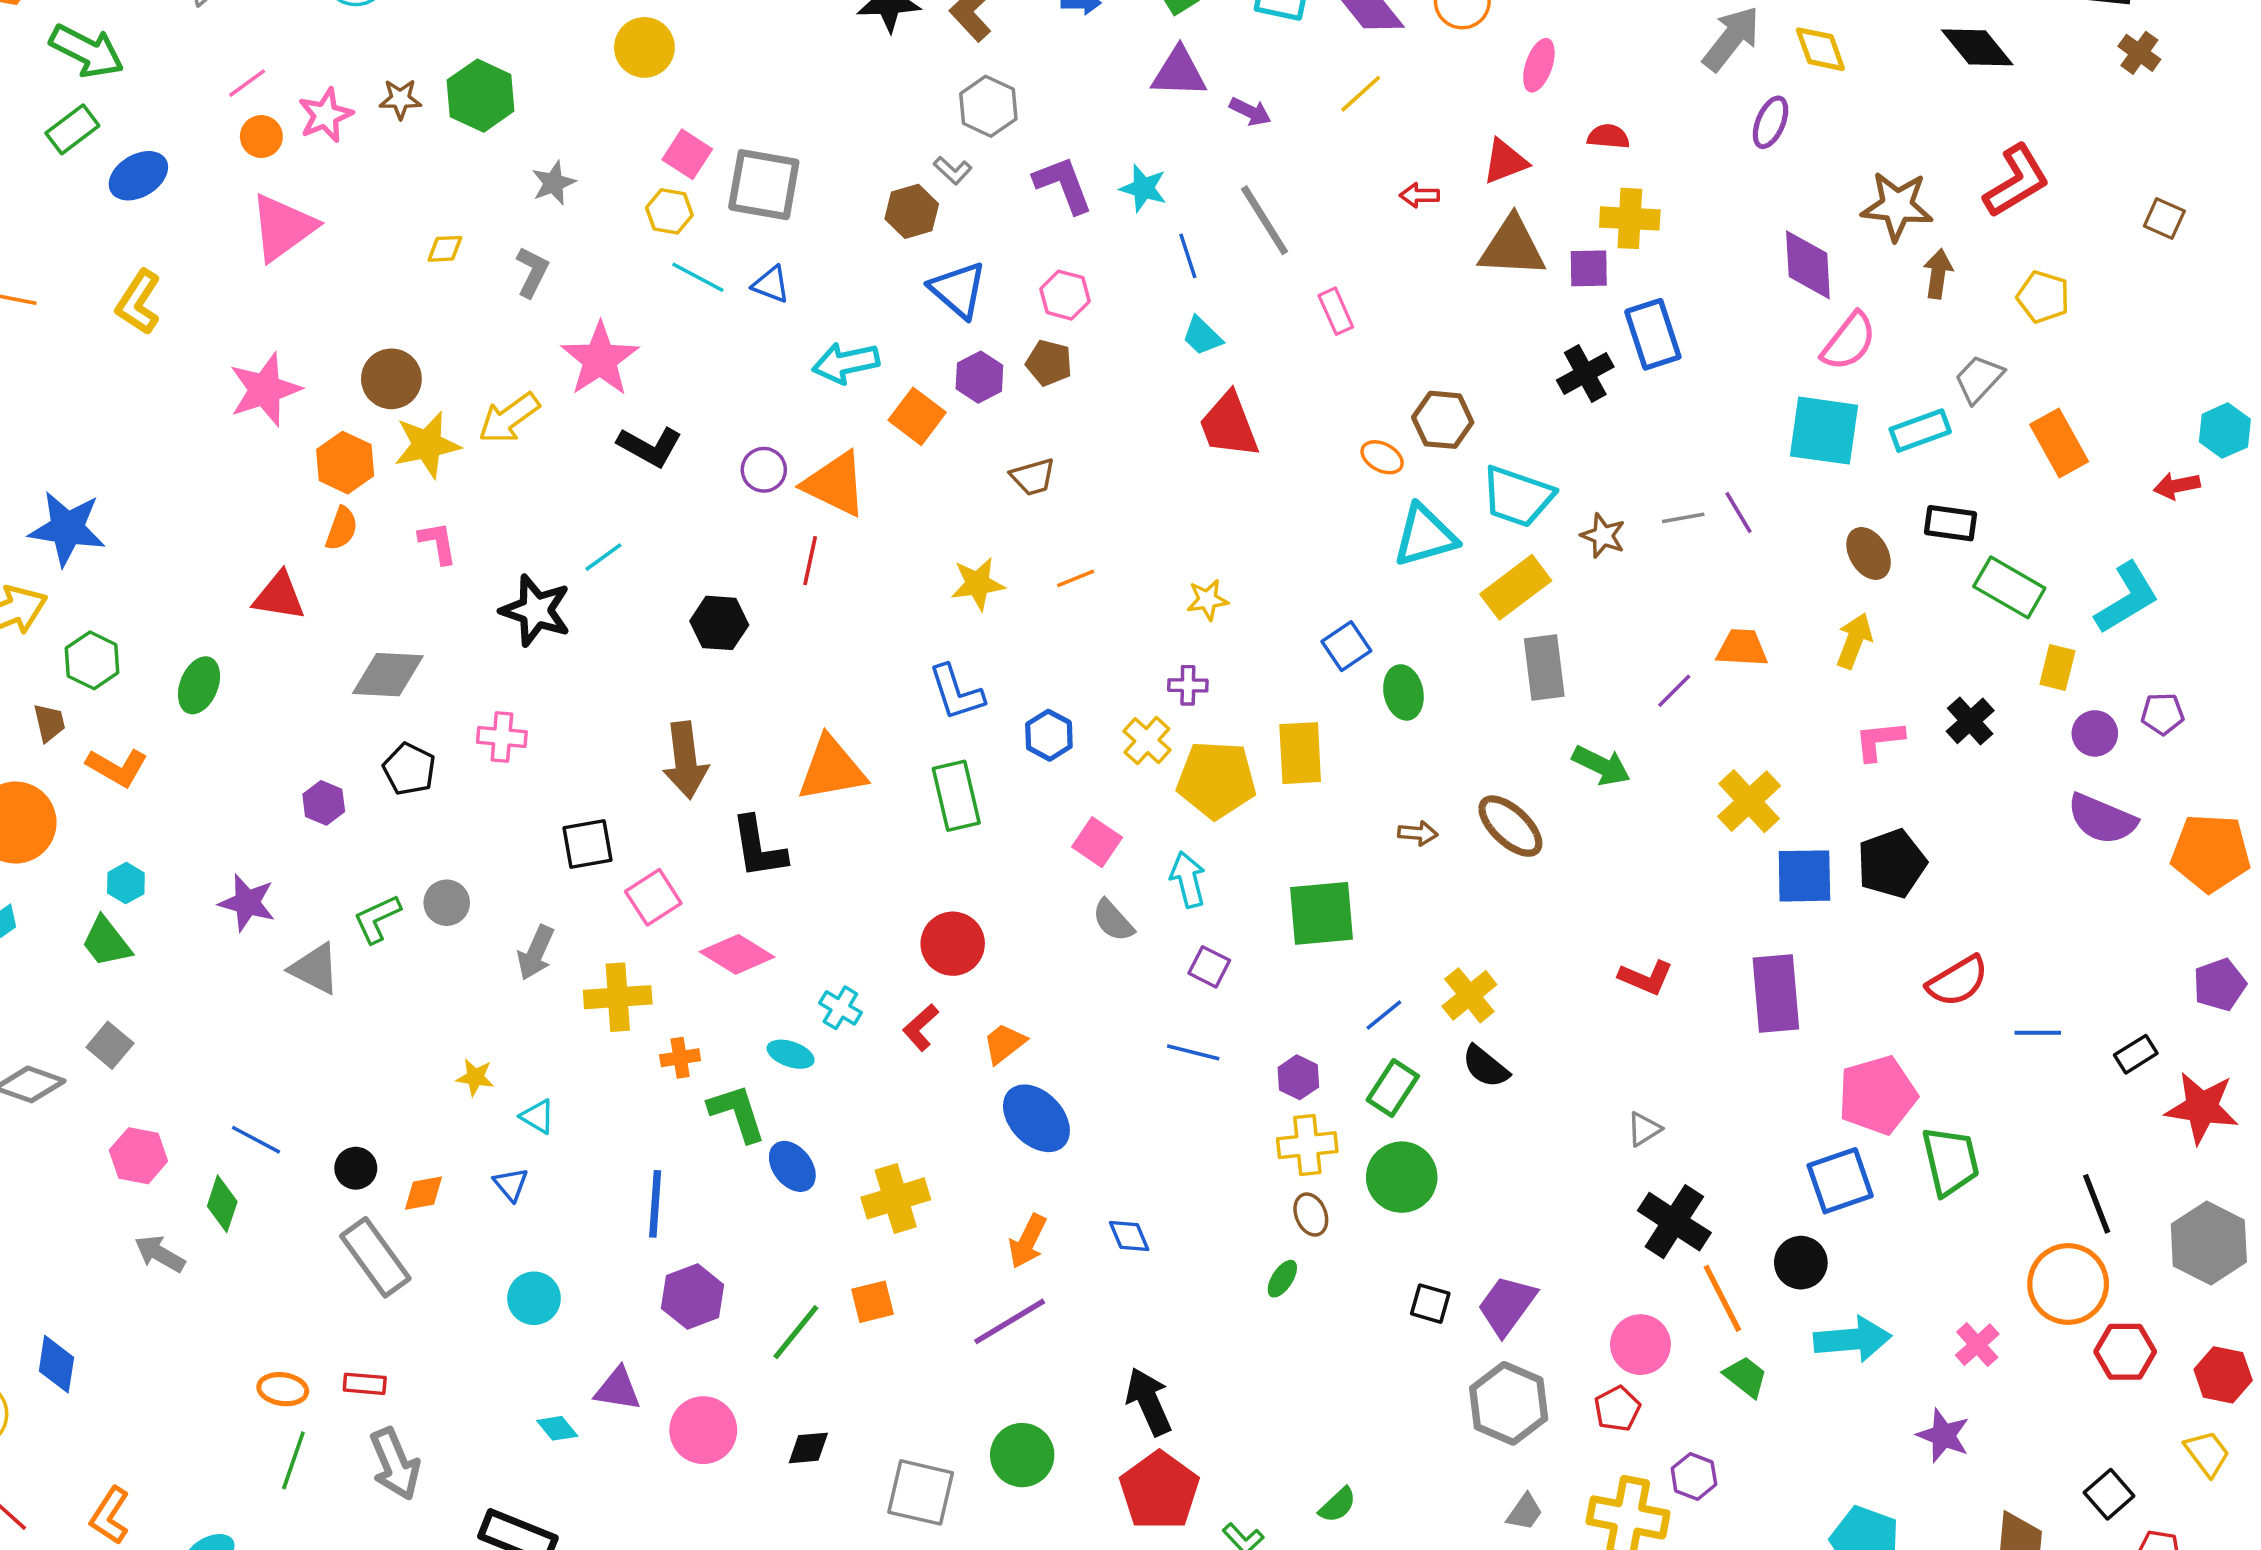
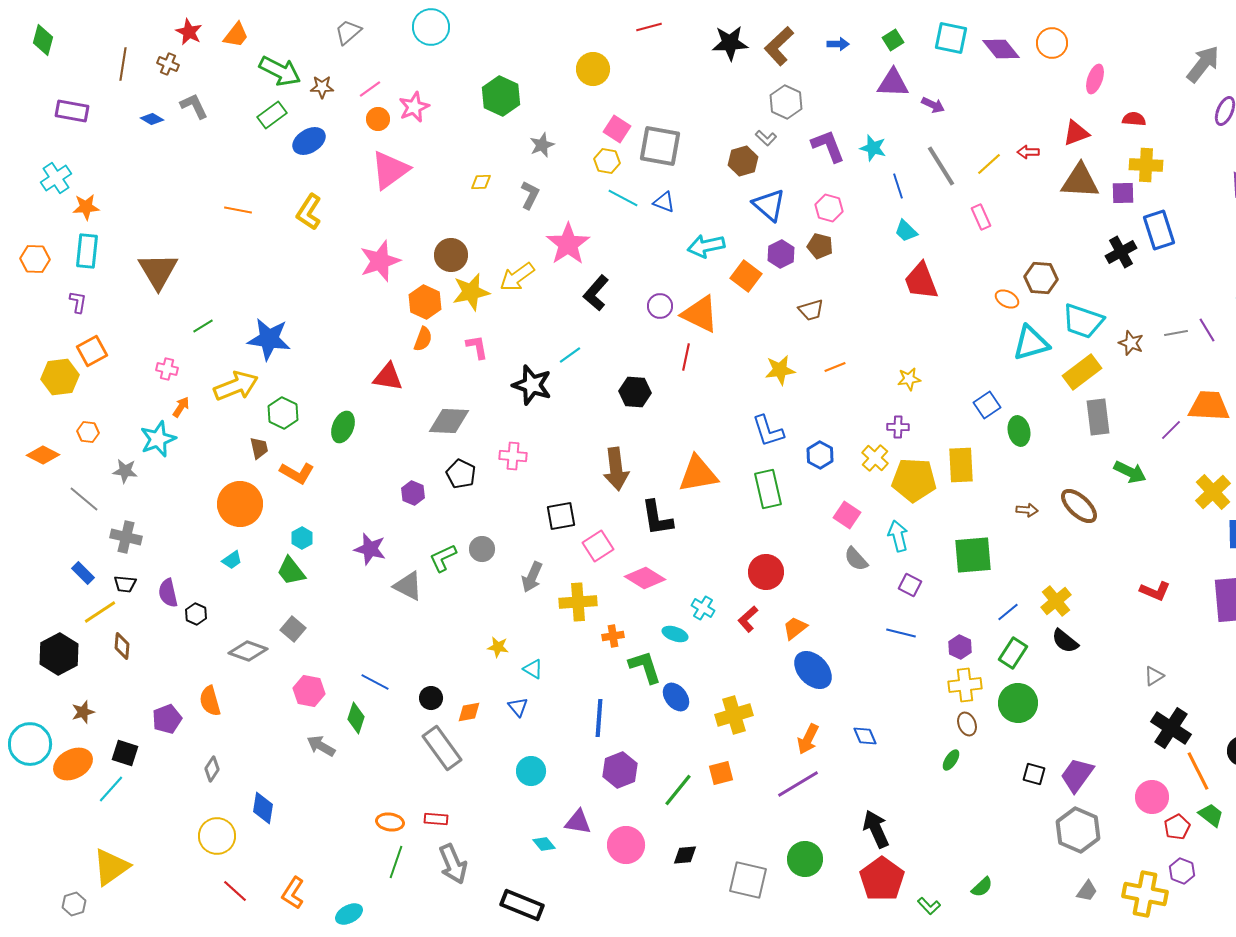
yellow line: (1361, 94) -> (989, 164), moved
brown star: (400, 99) -> (322, 87), moved
black L-shape: (650, 447) -> (596, 293), turned 102
orange trapezoid: (1742, 648) -> (1209, 406), size x1.4
red pentagon: (1617, 1409) -> (1177, 827), moved

